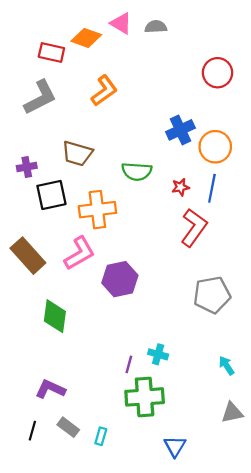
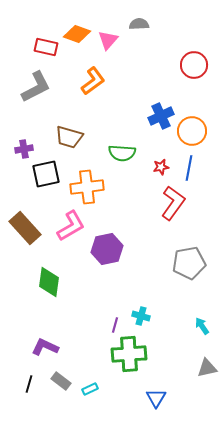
pink triangle: (121, 23) -> (108, 40), moved, turned 40
cyan rectangle: (101, 436) -> (90, 389), turned 49

